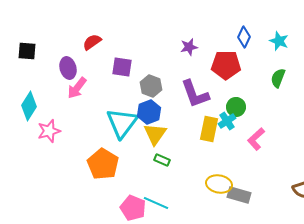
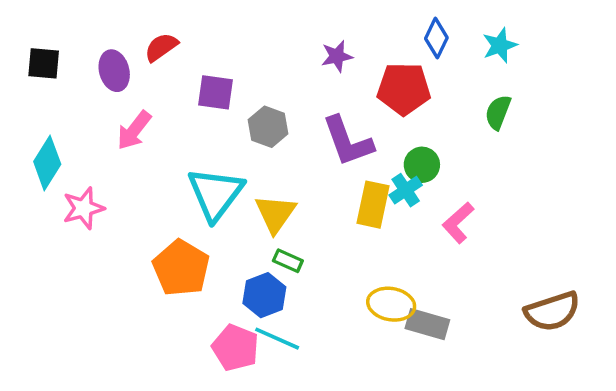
cyan star: (279, 41) -> (500, 45), turned 30
purple ellipse: (68, 68) -> (114, 71), moved
blue hexagon: (149, 112) -> (264, 295), moved

